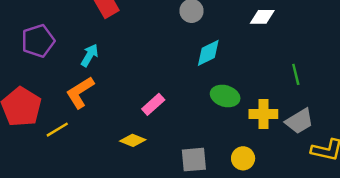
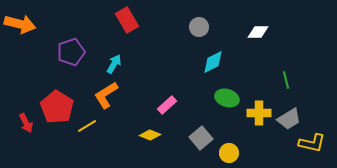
yellow circle: (243, 158) -> (229, 153), moved
gray square: (194, 160) -> (201, 138), moved, turned -35

